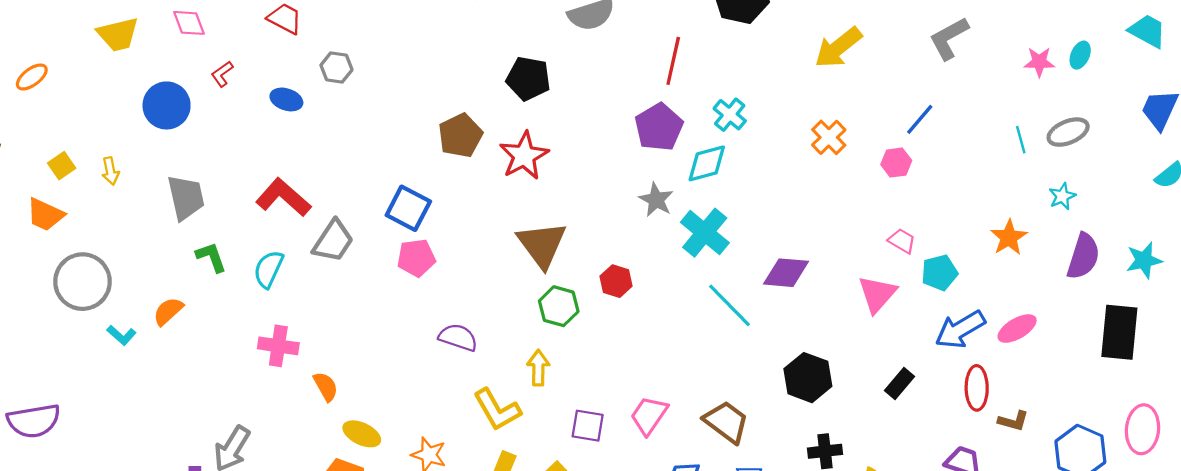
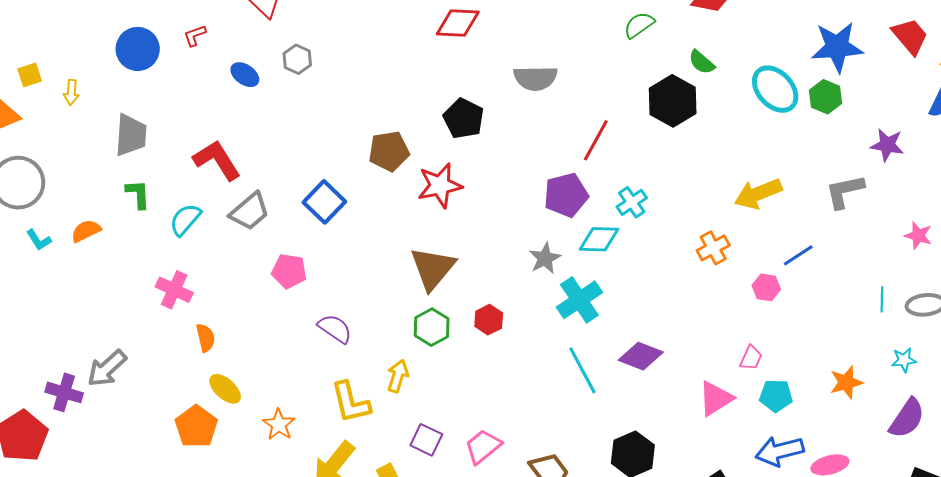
yellow arrow: (838, 48) -> (758, 194), moved
pink trapezoid: (902, 241) -> (751, 358), turned 68
pink pentagon: (416, 258) -> (289, 271), moved

